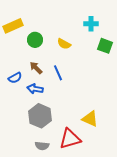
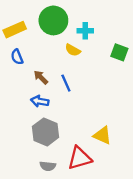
cyan cross: (91, 24) -> (85, 31), moved
green circle: (35, 40) -> (53, 20), moved, size x1.6
blue semicircle: (15, 78) -> (17, 57), moved, turned 96

